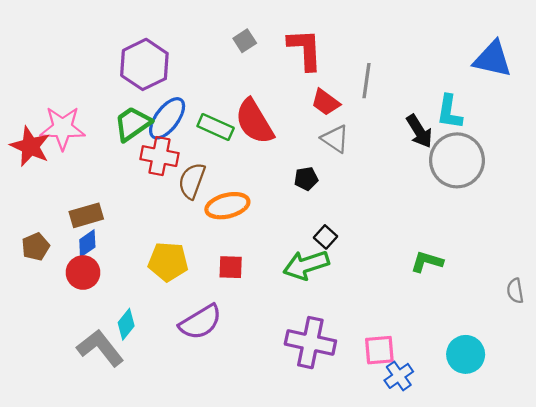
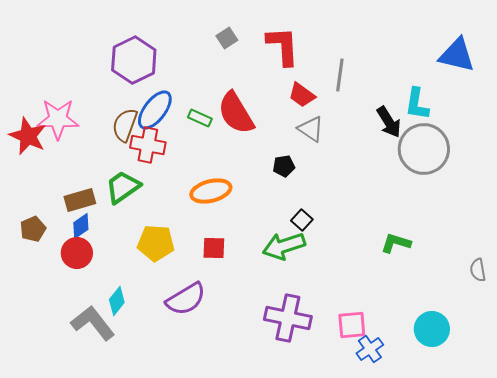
green trapezoid: (133, 124) -> (123, 187), moved
green rectangle: (216, 127) -> (200, 118), size x0.7
brown semicircle: (192, 181) -> (125, 125), moved

